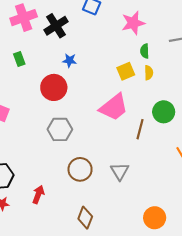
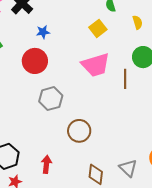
yellow semicircle: (149, 73) -> (138, 22), moved
pink trapezoid: (114, 107) -> (96, 65), turned 36
gray triangle: (120, 171) -> (128, 168), moved

